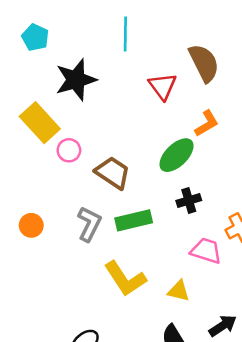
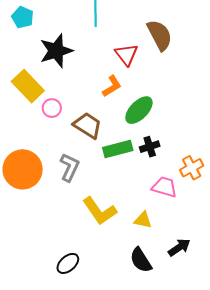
orange L-shape: (207, 123) -> (112, 86), moved
green rectangle: (134, 220) -> (118, 149), moved
orange circle: (31, 225) -> (23, 169), size x2.0

